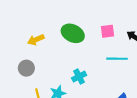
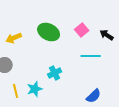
pink square: (108, 31) -> (82, 30), turned -32

